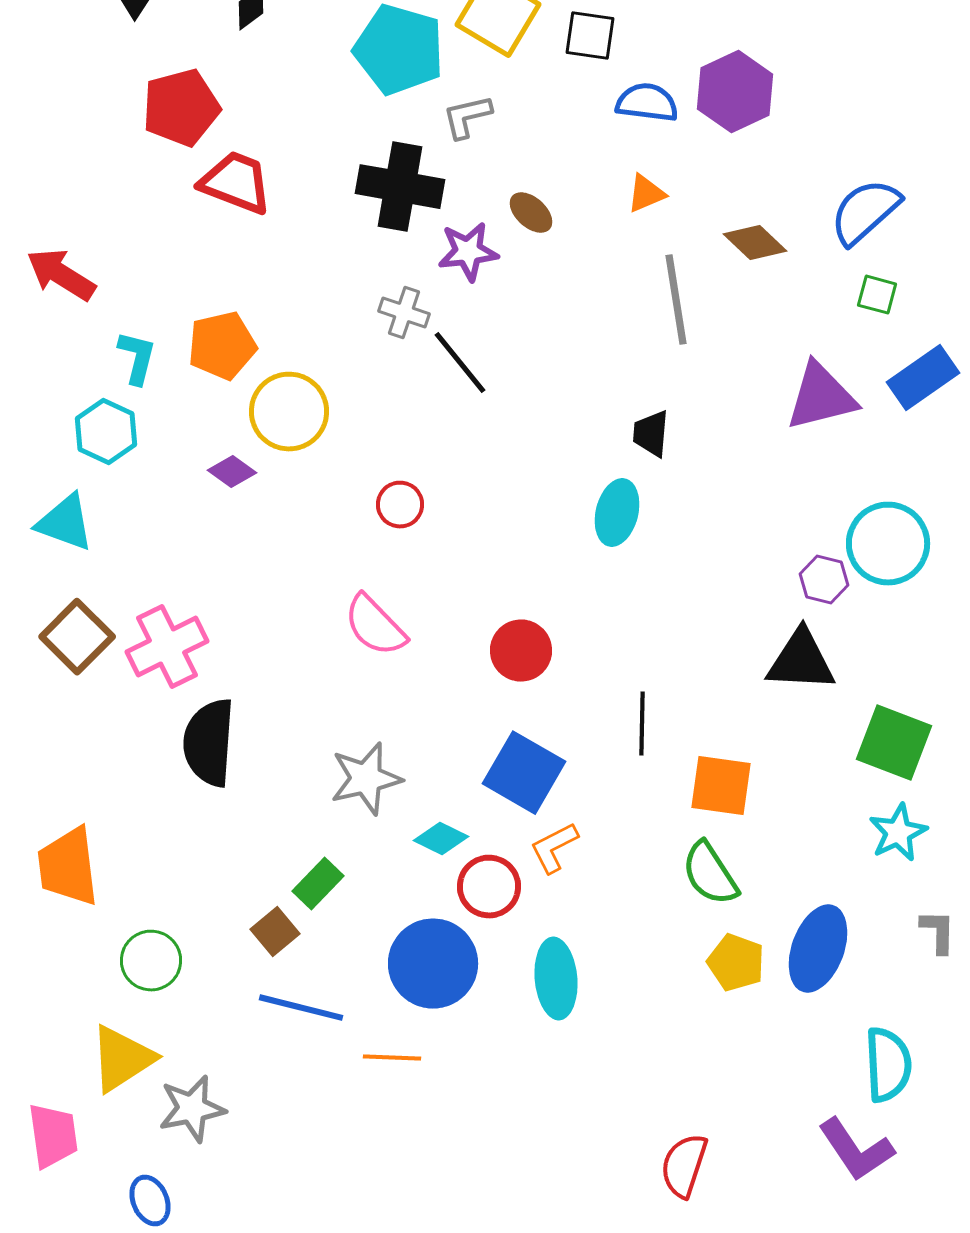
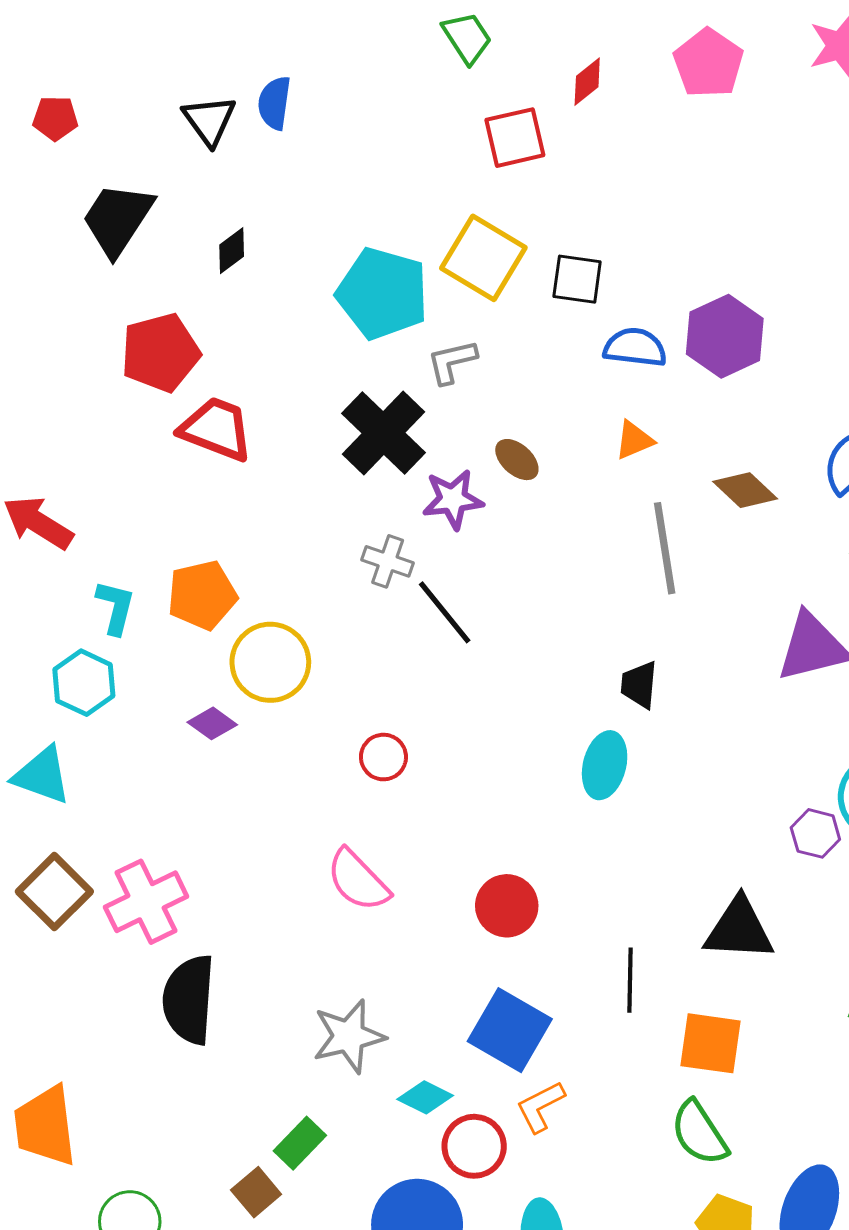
black cross: (400, 187) -> (383, 433), turned 34
black triangle: (801, 661) -> (739, 929), moved

